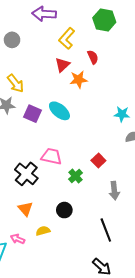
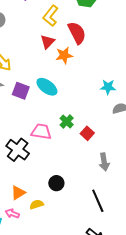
red semicircle: (93, 57) -> (77, 33), size x1.6
green cross: (75, 176) -> (67, 121), moved
orange triangle: (25, 209) -> (18, 193), moved, turned 42

